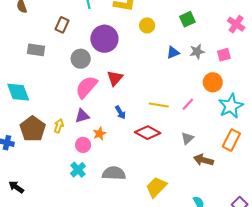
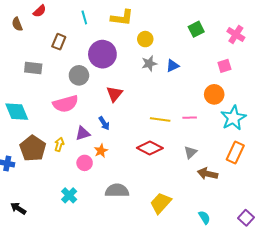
green square: (187, 19) -> (196, 29), moved
gray star: (197, 52) -> (149, 64), moved
pink semicircle: (86, 87) -> (66, 104), moved, turned -145
pink line: (188, 104) -> (190, 118), turned 48
blue arrow: (120, 112) -> (104, 123), moved
cyan cross: (78, 170) -> (69, 195), moved

